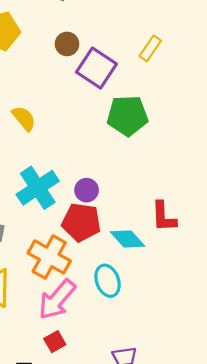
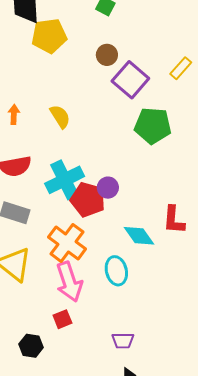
red pentagon: (81, 222) -> (88, 200), moved
pink arrow: (57, 299) -> (69, 282), turned -66

